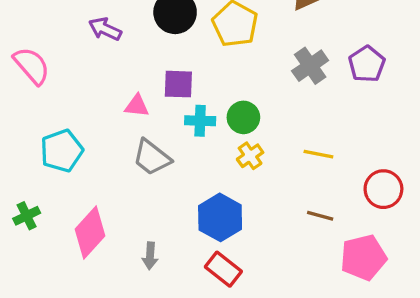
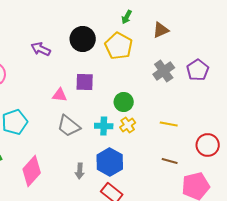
cyan cross: (200, 121) -> (104, 126), moved
gray arrow: (150, 256) -> (80, 171), moved

